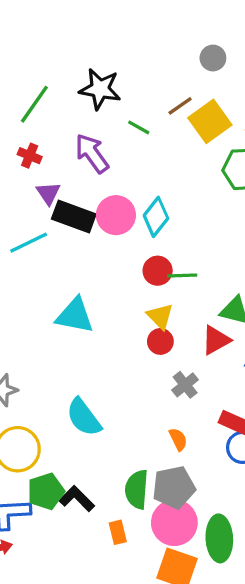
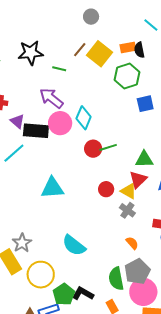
purple arrow: (92, 153) -> (51, 98), moved
yellow triangle: (160, 316) -> (129, 191), moved

